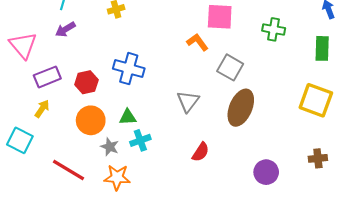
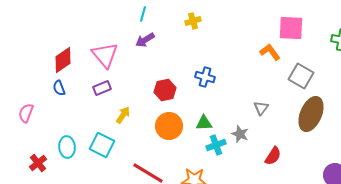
blue cross: (129, 69) -> (205, 77), size x0.7
purple rectangle: (47, 77) -> (102, 88), moved, size x0.7
gray triangle: (188, 101) -> (261, 108), size x0.7
gray star: (110, 147) -> (240, 134), moved

